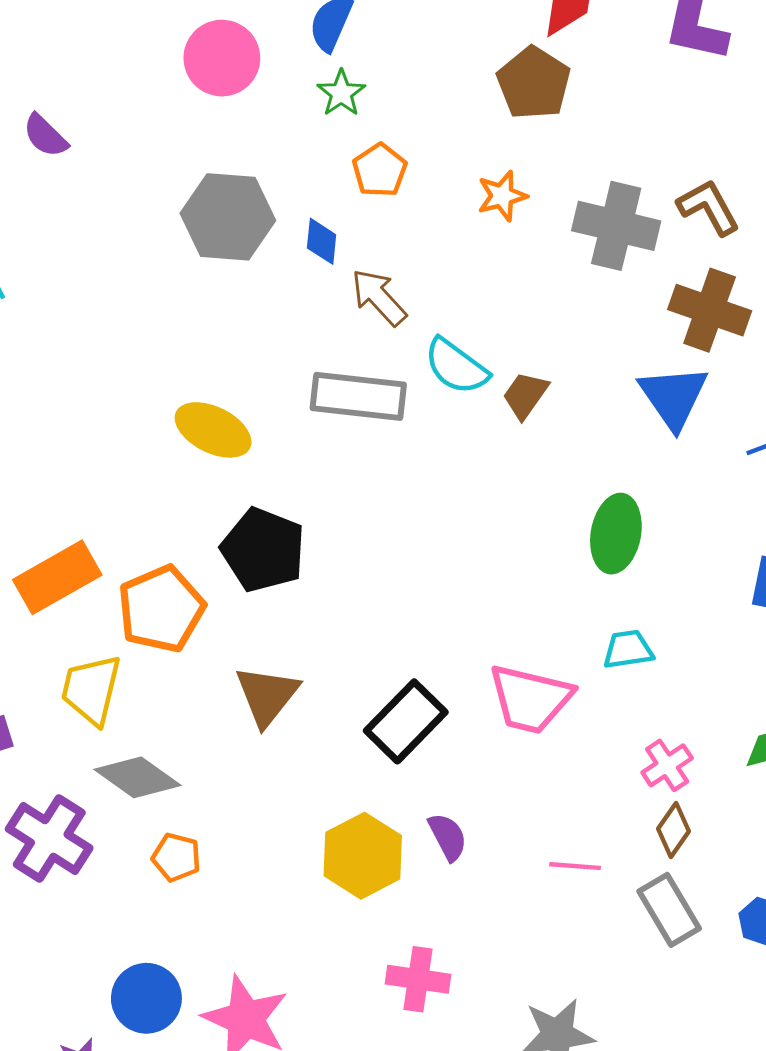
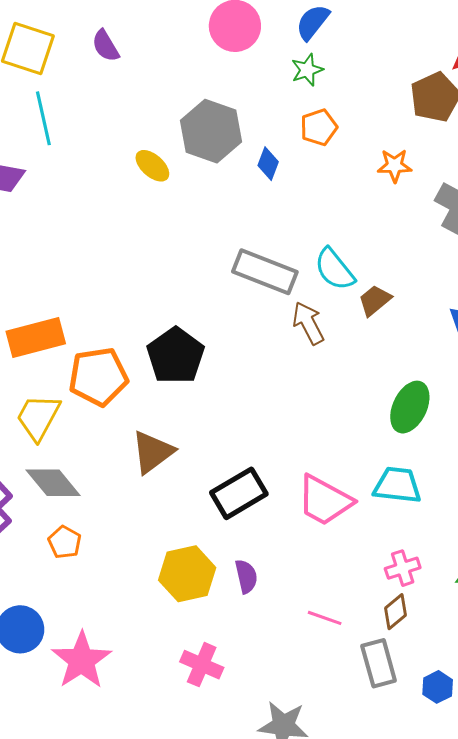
brown arrow: (379, 297) -> (308, 323), moved
yellow ellipse: (213, 430) -> (152, 166), moved, size x0.7
cyan trapezoid: (628, 649) -> (397, 485), size x1.4

